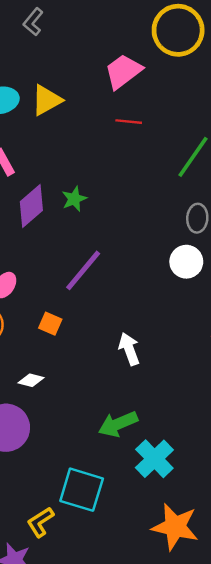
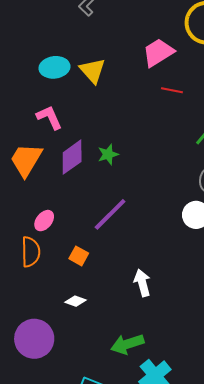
yellow triangle: (47, 100) -> (93, 71), turned -48
red line: (129, 122) -> (172, 90), moved
white diamond: (31, 380) -> (76, 301), moved

